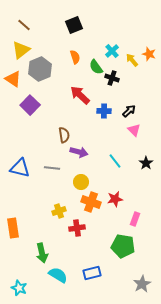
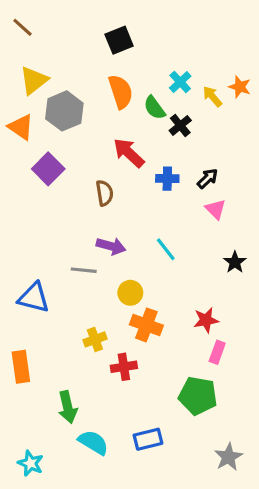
brown line: (24, 25) -> (23, 27), moved
orange semicircle: (75, 57) -> (121, 92), size x1.5
black cross: (112, 78) -> (180, 125), turned 32
brown semicircle: (64, 135) -> (105, 193), moved
purple arrow: (79, 152) -> (111, 246), moved
cyan line: (115, 161) -> (166, 249), moved
blue triangle: (20, 168) -> (34, 298), moved
red star: (115, 199) -> (206, 320), moved

